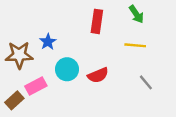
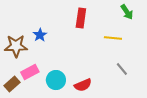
green arrow: (136, 14) -> (127, 12), moved
cyan circle: (67, 69) -> (56, 80), moved
red semicircle: (98, 75) -> (83, 85), moved

